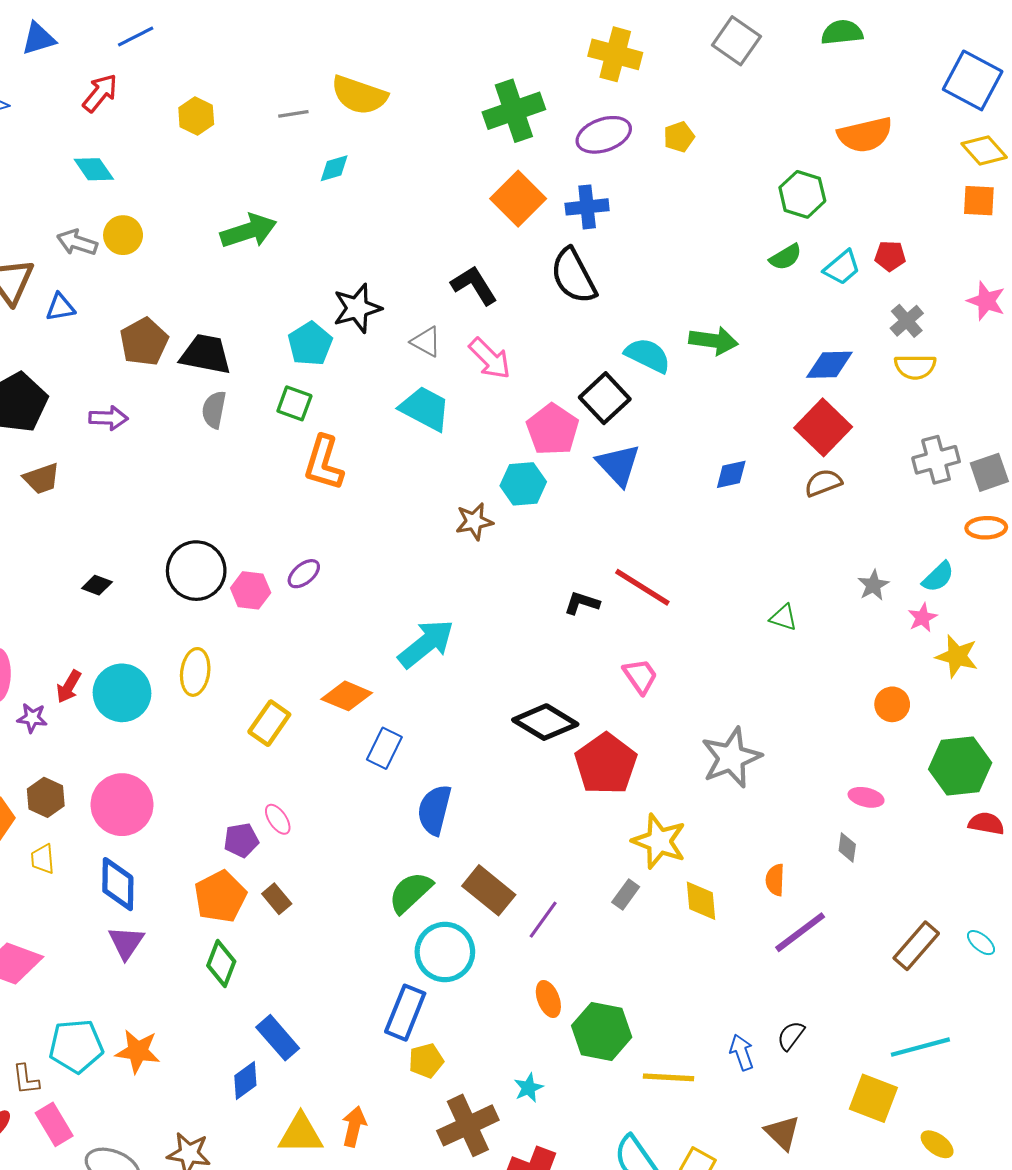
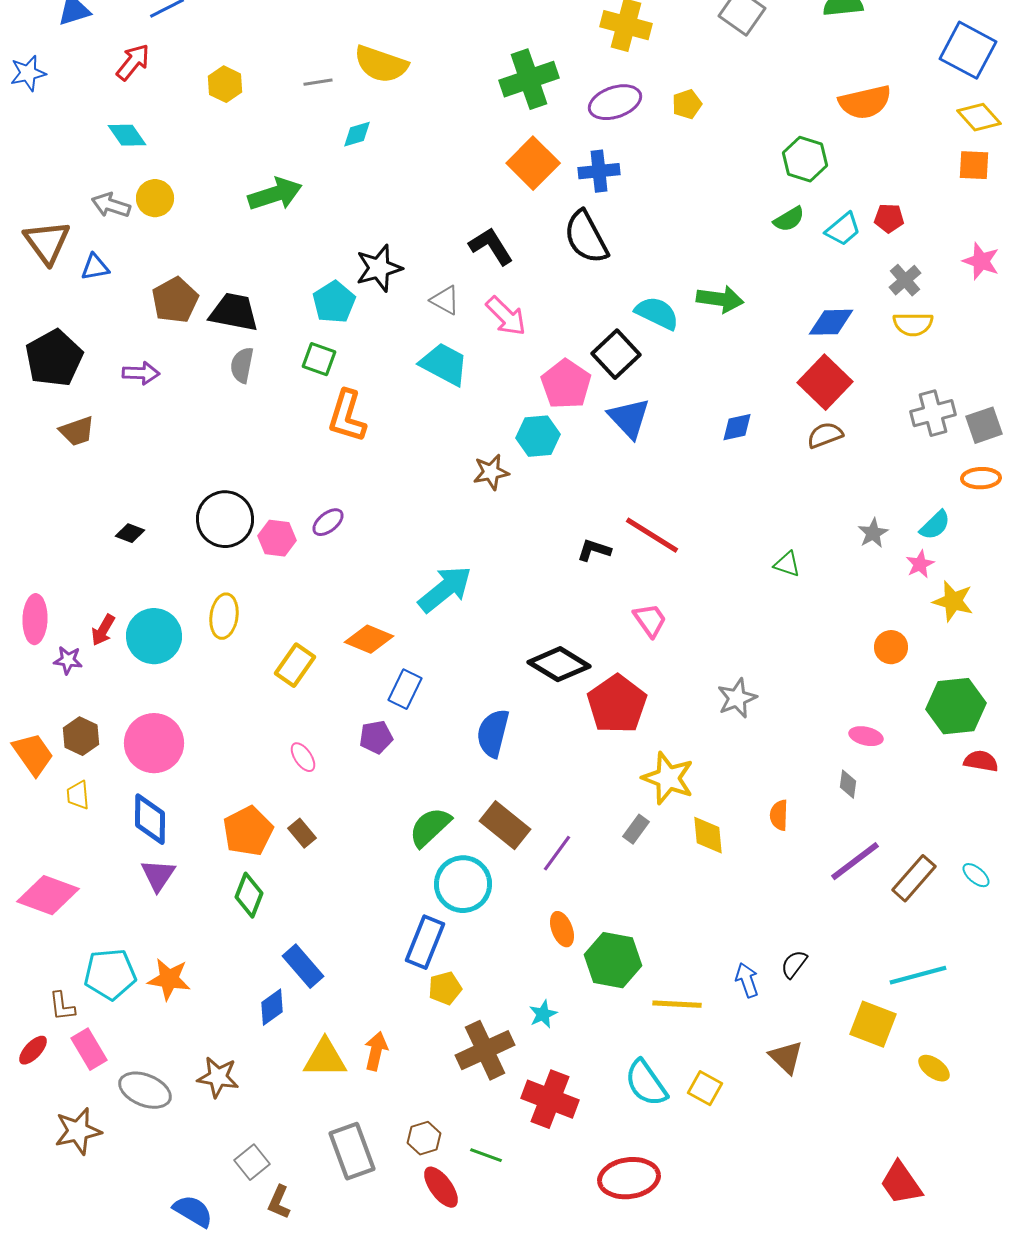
gray star: (731, 758) -> (737, 698), size x0.7
blue semicircle: (434, 810) -> (493, 733), moved
purple pentagon: (241, 840) -> (376, 737), moved
purple line: (800, 932) -> (855, 861), moved

